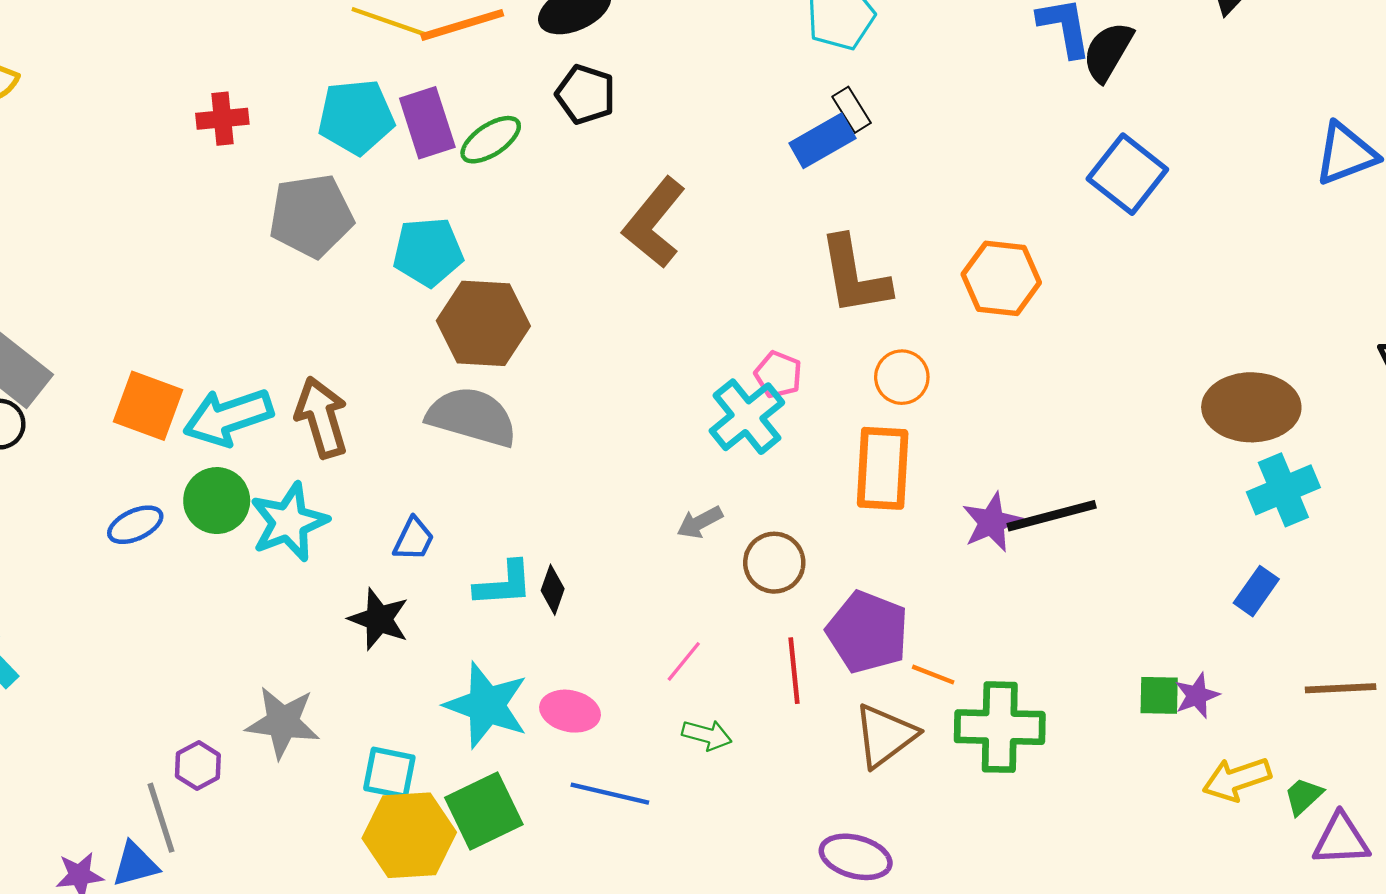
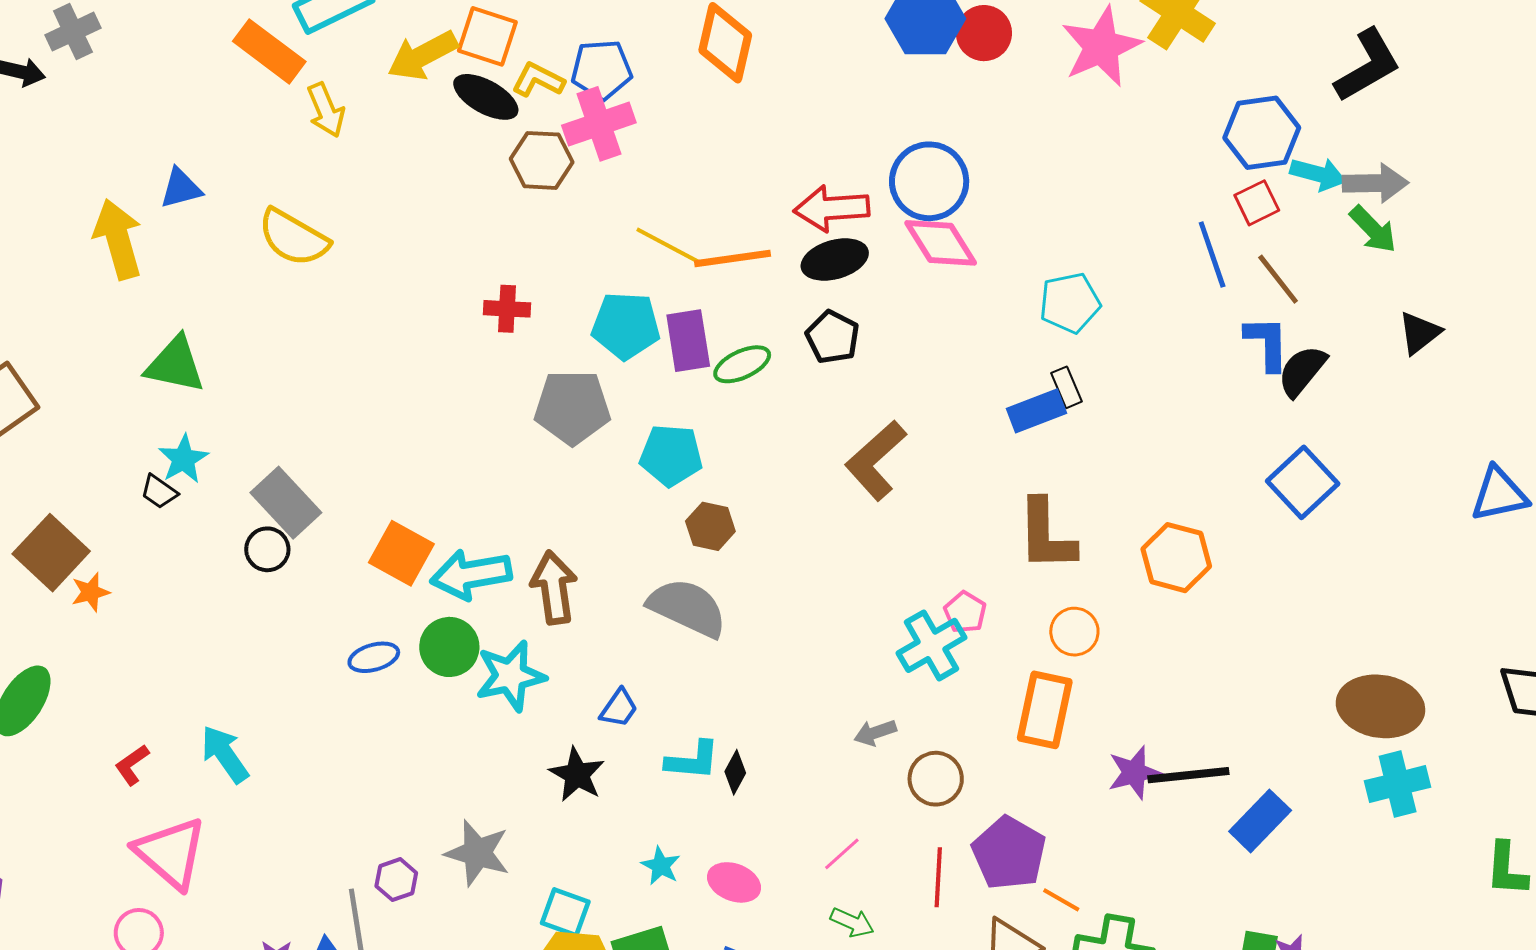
brown hexagon: (483, 323) -> (710, 526), size x0.6
blue rectangle: (1256, 591) -> (1260, 821), moved, size x1.4
cyan star: (487, 705) -> (661, 866), size x0.5

